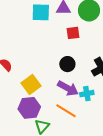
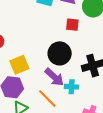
black circle: (67, 64) -> (60, 53), size x1.5

